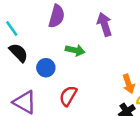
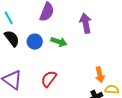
blue circle: (46, 68) -> (35, 42), moved

